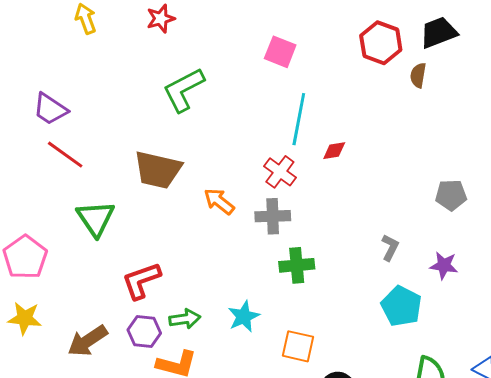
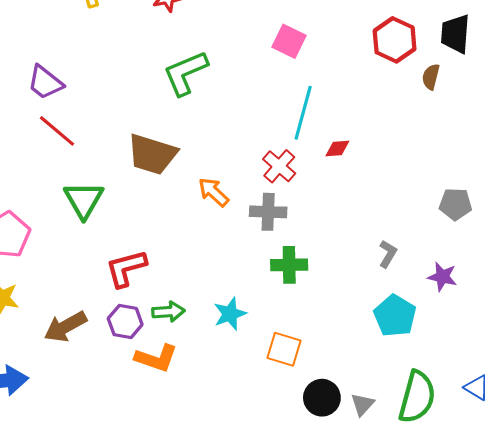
black trapezoid: (438, 32) -> (455, 34), turned -69

